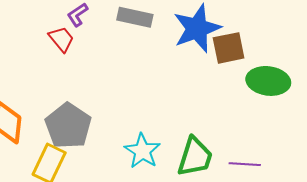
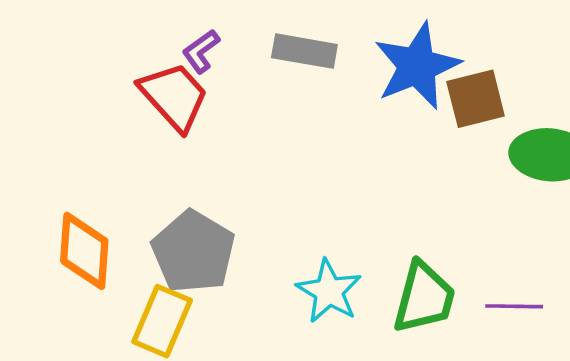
red trapezoid: (61, 39) -> (174, 96), size x1.5

